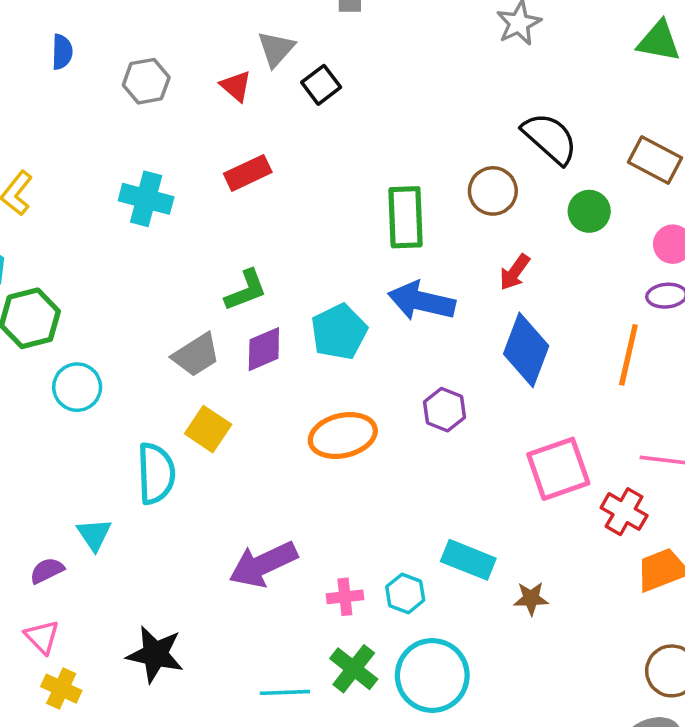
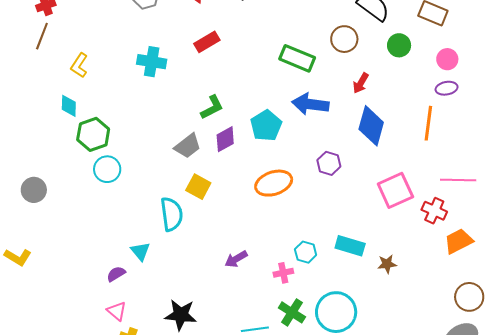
green rectangle: (406, 217) -> (297, 58), turned -60
cyan circle: (77, 387) -> (107, 169), moved
purple arrow: (263, 564) -> (236, 259), size x0.6
cyan hexagon: (405, 593) -> (306, 252), moved

